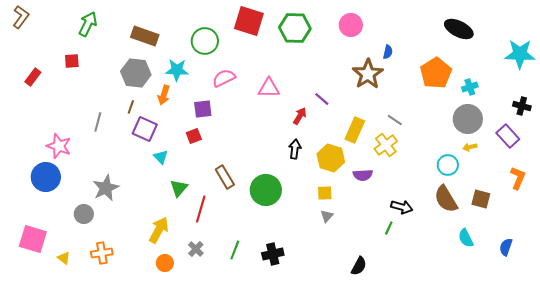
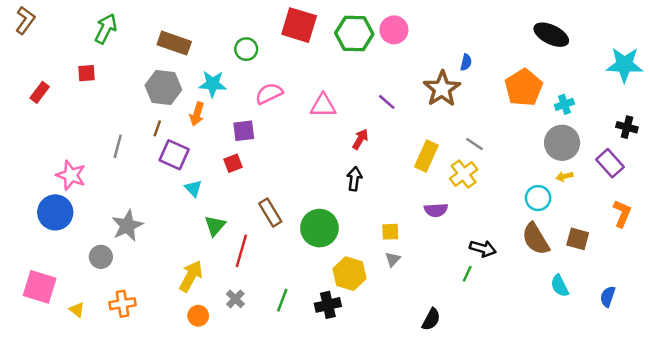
pink circle: (351, 25) -> (394, 30), moved
green circle: (205, 41) -> (246, 49), size x0.7
purple line: (322, 99) -> (387, 102), moved
yellow hexagon: (331, 158) -> (349, 274), moved

